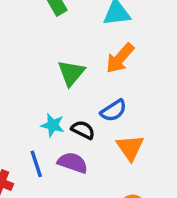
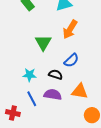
cyan star: (53, 125) -> (29, 75), moved
orange triangle: (130, 148) -> (80, 91), moved, turned -36

